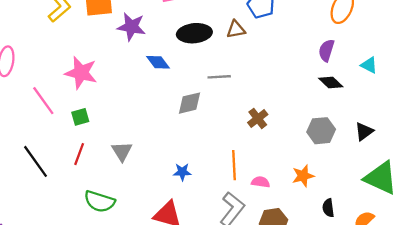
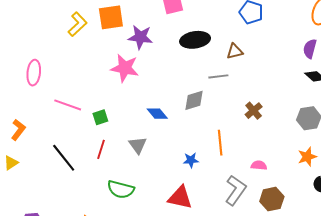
brown triangle: (236, 29) -> (235, 51), moved
blue diamond: (158, 62) -> (157, 114), moved
pink star: (81, 73) -> (125, 68), moved
pink line: (43, 101) -> (68, 105), turned -32
orange line: (234, 165) -> (220, 143), moved
orange star: (303, 176) -> (307, 157), moved

